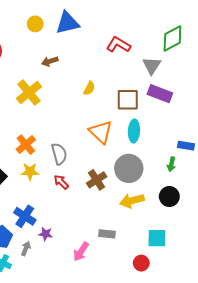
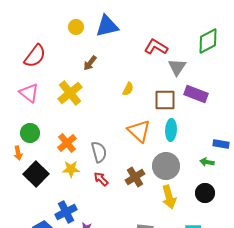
brown arrow: (50, 61) -> (90, 63), turned -35
gray triangle: (152, 65) -> (177, 67), moved
green arrow: (171, 164) -> (207, 162), turned 88
yellow arrow: (132, 201) -> (169, 197), turned -90
blue cross: (25, 216) -> (66, 212), turned 30

